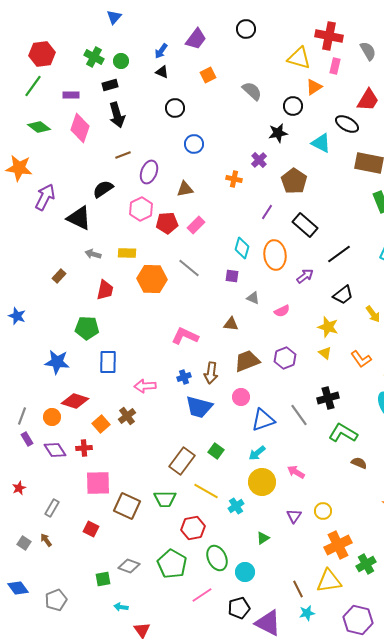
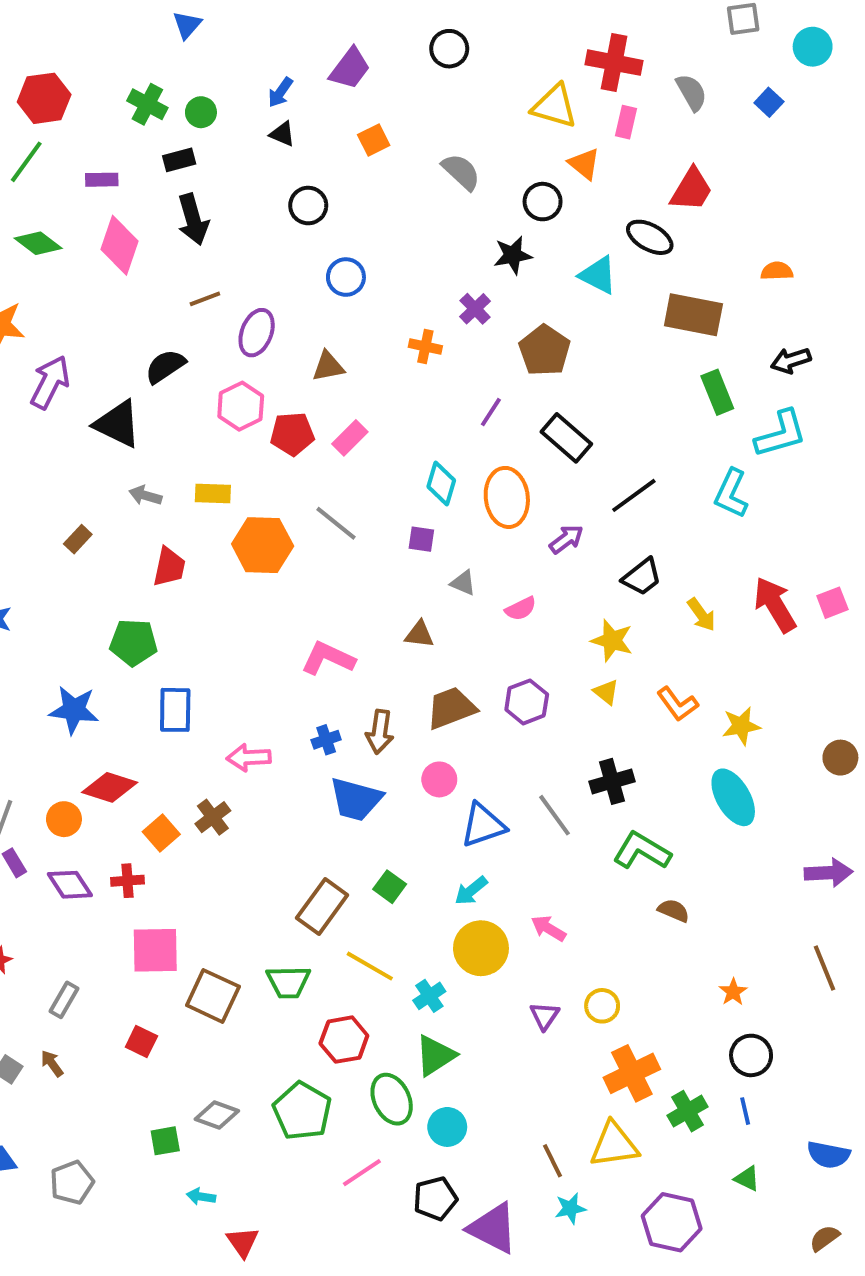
orange triangle: (314, 87) -> (584, 164), turned -48
green triangle: (263, 538) -> (435, 1055), moved, size x1.6

